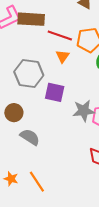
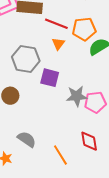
gray semicircle: (30, 137) -> (27, 139), moved
orange line: (37, 182) -> (60, 155), moved

